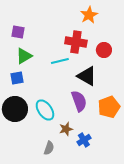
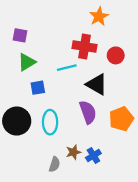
blue square: (17, 78) -> (38, 88), moved
cyan ellipse: (45, 110) -> (50, 122), turned 35
brown star: (66, 129) -> (73, 152), moved

